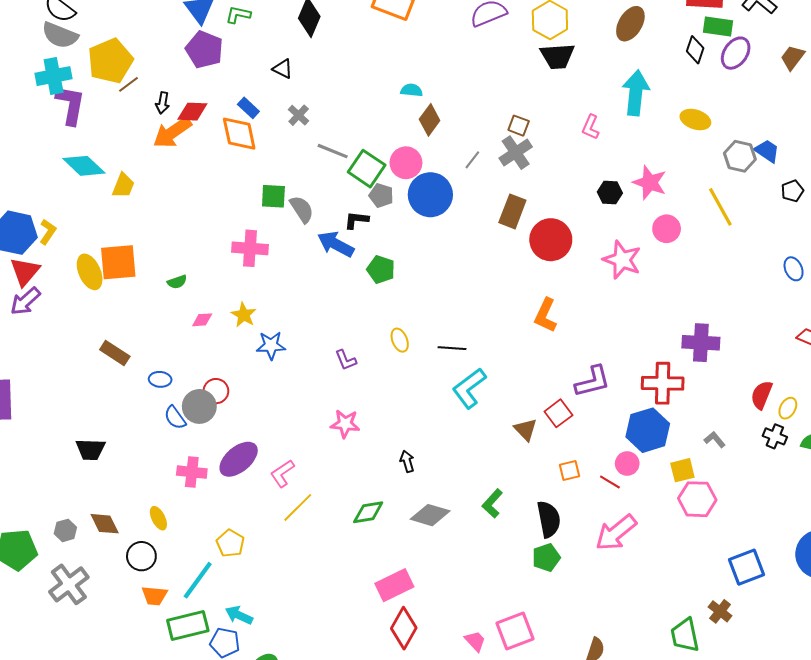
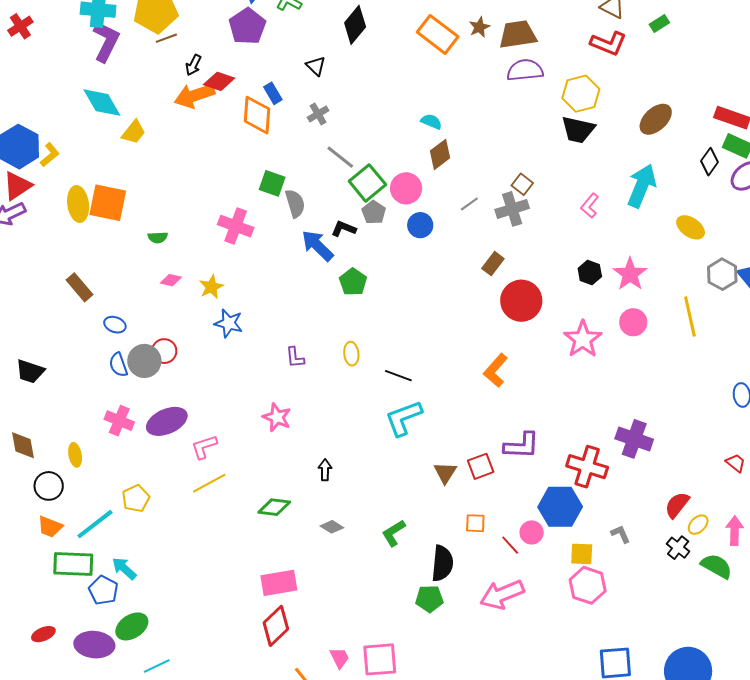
blue circle: (430, 195) -> (420, 225), size x0.6
brown rectangle: (512, 211) -> (493, 264), size x0.7
gray diamond: (430, 515) -> (332, 527), size x0.6

